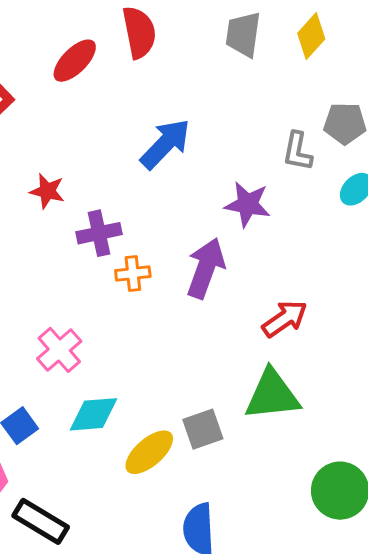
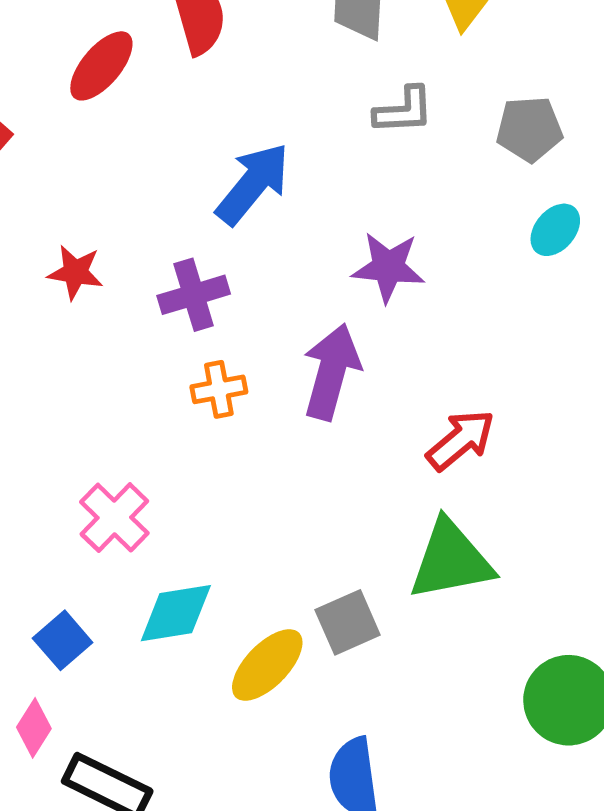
gray L-shape: (297, 151) -> (404, 110), moved, turned -99
purple cross: (99, 233) -> (194, 295), moved

